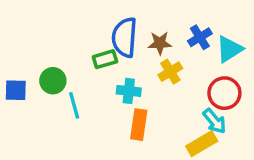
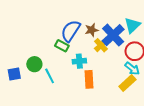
blue semicircle: (125, 37) -> (71, 31), turned 40
blue cross: (200, 37) -> (113, 35), moved, size x1.6
green rectangle: (105, 59) -> (62, 46), turned 56

